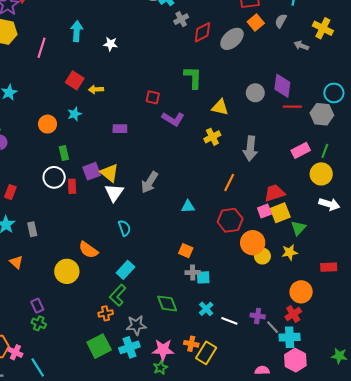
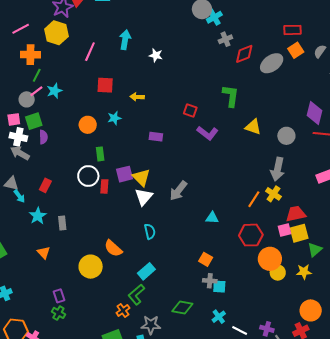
red square: (75, 80) -> (105, 85), moved, turned -36
gray circle: (255, 93) -> (286, 136), moved
yellow cross: (212, 137) -> (273, 194), moved, turned -35
green diamond: (167, 304) -> (182, 308), turned -65
orange cross: (106, 313) -> (123, 310), turned -32

